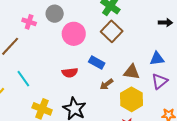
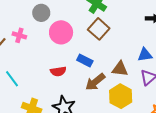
pink cross: (29, 22) -> (19, 35), moved
brown arrow: (106, 84) -> (95, 82), size x1.5

